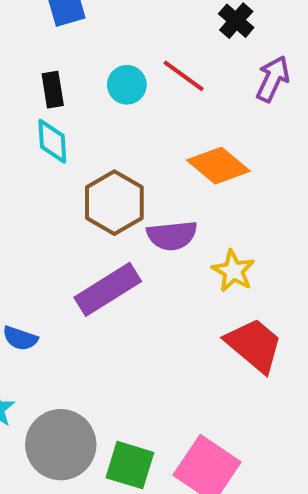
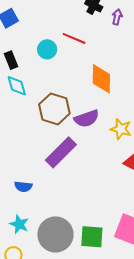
purple arrow: (273, 79) -> (117, 17), moved, size x0.7
orange diamond: (218, 166) -> (101, 79), turned 64

